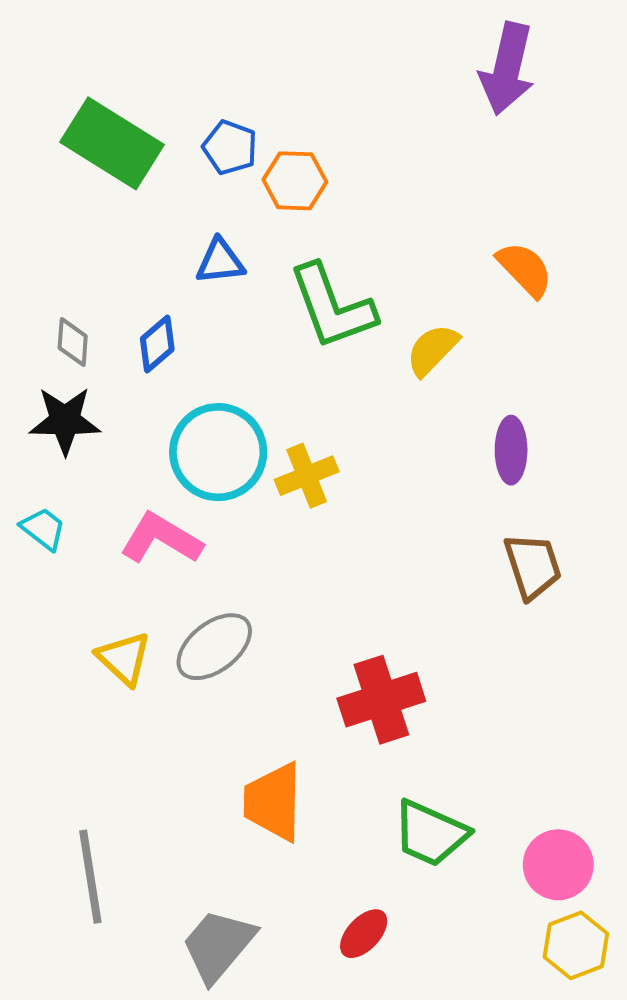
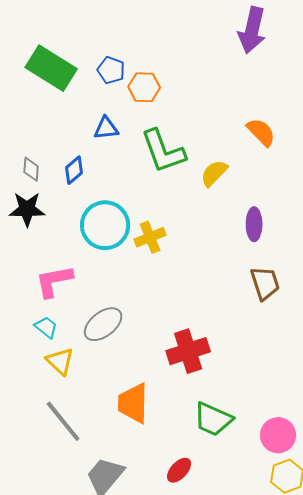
cyan trapezoid: (43, 529) -> (46, 327), moved
pink L-shape: (161, 539) -> (54, 281), moved, turned -42
yellow triangle: (124, 658) -> (60, 361), moved
gray line: (90, 877) -> (63, 421), moved, turned -30

